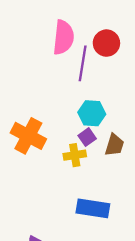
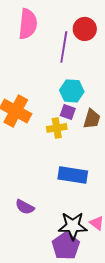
pink semicircle: (63, 37) -> (28, 24), moved
purple square: (87, 137) -> (68, 112), turned -35

